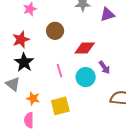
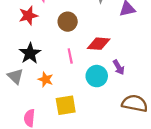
red star: (21, 40) -> (28, 16), moved
pink line: (59, 71) -> (70, 56), moved
orange star: (33, 98) -> (46, 79), moved

